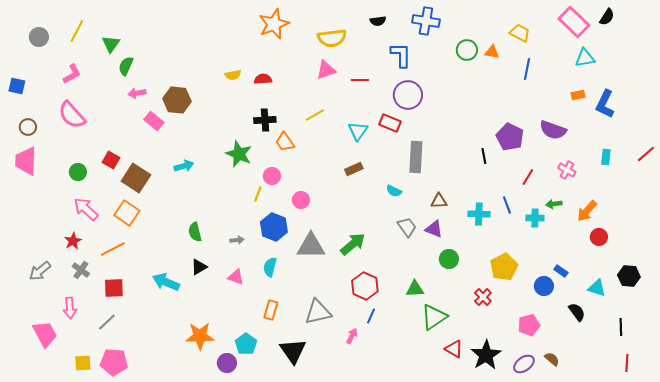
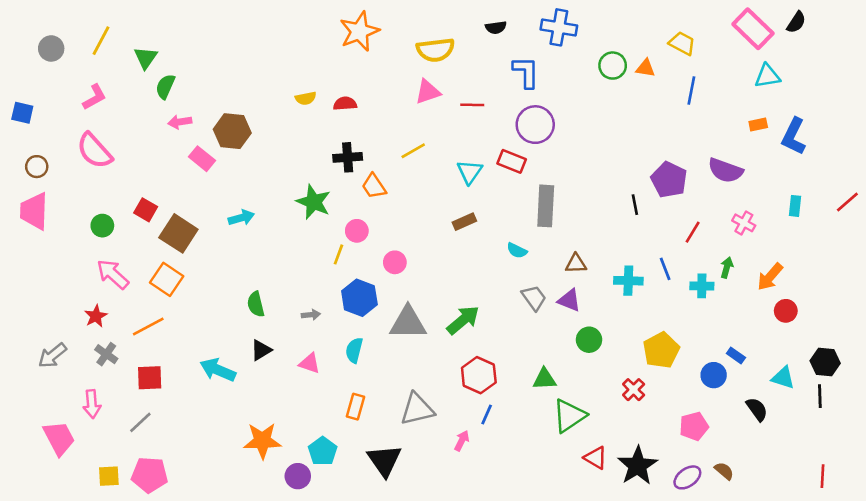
green arrow: (554, 204) -> (727, 268), turned 112
black line: (621, 327) -> (820, 396), moved

